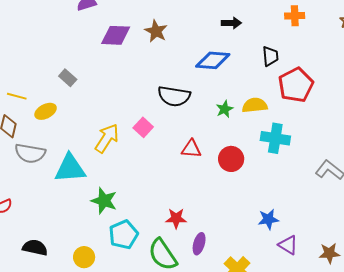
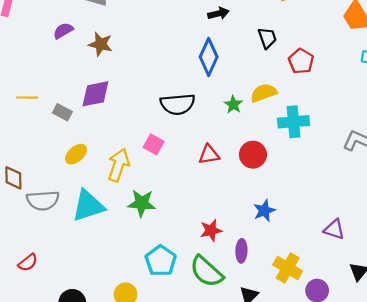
brown star: (156, 31) -> (101, 44), moved
purple diamond: (116, 35) -> (95, 94), moved
blue diamond: (213, 60) -> (209, 57), turned -56
red pentagon: (296, 85) -> (301, 61), size x0.7
yellow line: (17, 96) -> (27, 98), moved
yellow ellipse: (46, 111) -> (76, 154), moved
green star: (104, 201) -> (142, 203), moved
blue star: (268, 219) -> (264, 211), moved

